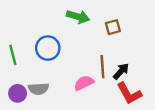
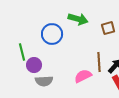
blue circle: (48, 48) -> (52, 34), moved
purple circle: (18, 93) -> (34, 65), moved

